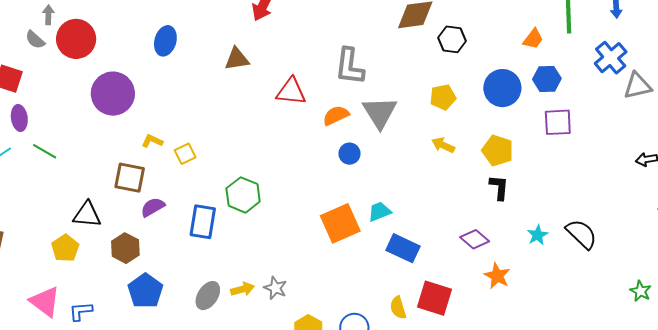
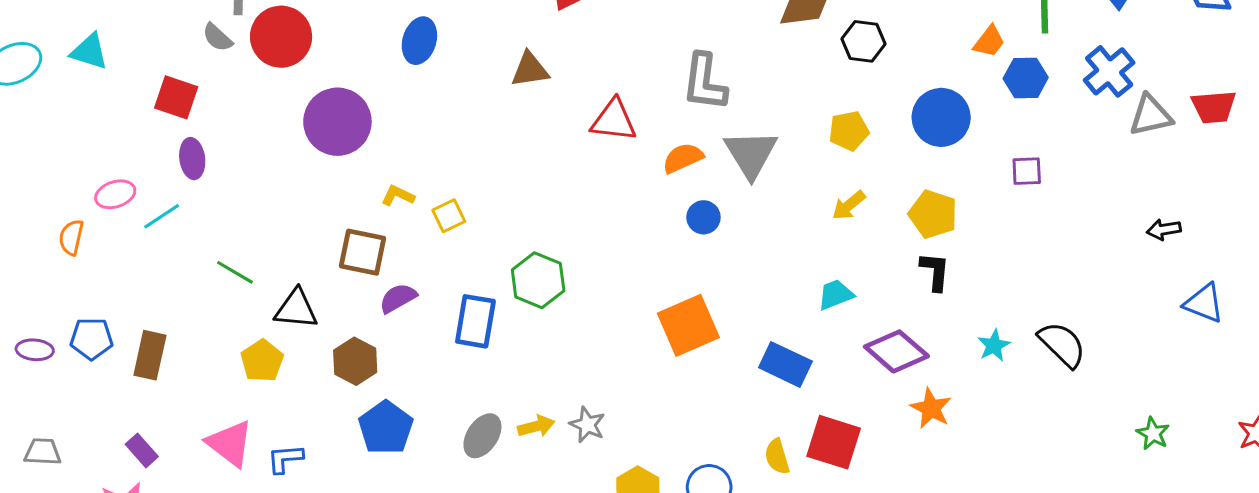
blue hexagon: (547, 79) -> (1026, 78), moved
purple square: (558, 122) -> (1027, 171), size x0.7
yellow arrow: (443, 145) -> (849, 205), turned -65
green line: (45, 151) -> (235, 272), moved
cyan trapezoid: (380, 212) -> (836, 295), moved
purple diamond: (475, 239) -> (896, 351), size x1.4

